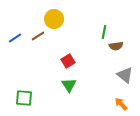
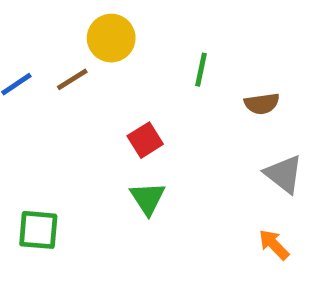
green line: (104, 32) -> (201, 70), moved

